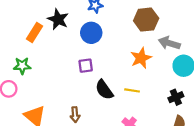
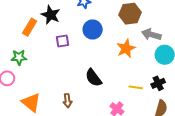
blue circle: (91, 33) -> (93, 29), moved
purple square: (86, 66) -> (62, 41), moved
yellow line: (132, 90) -> (136, 87), moved

